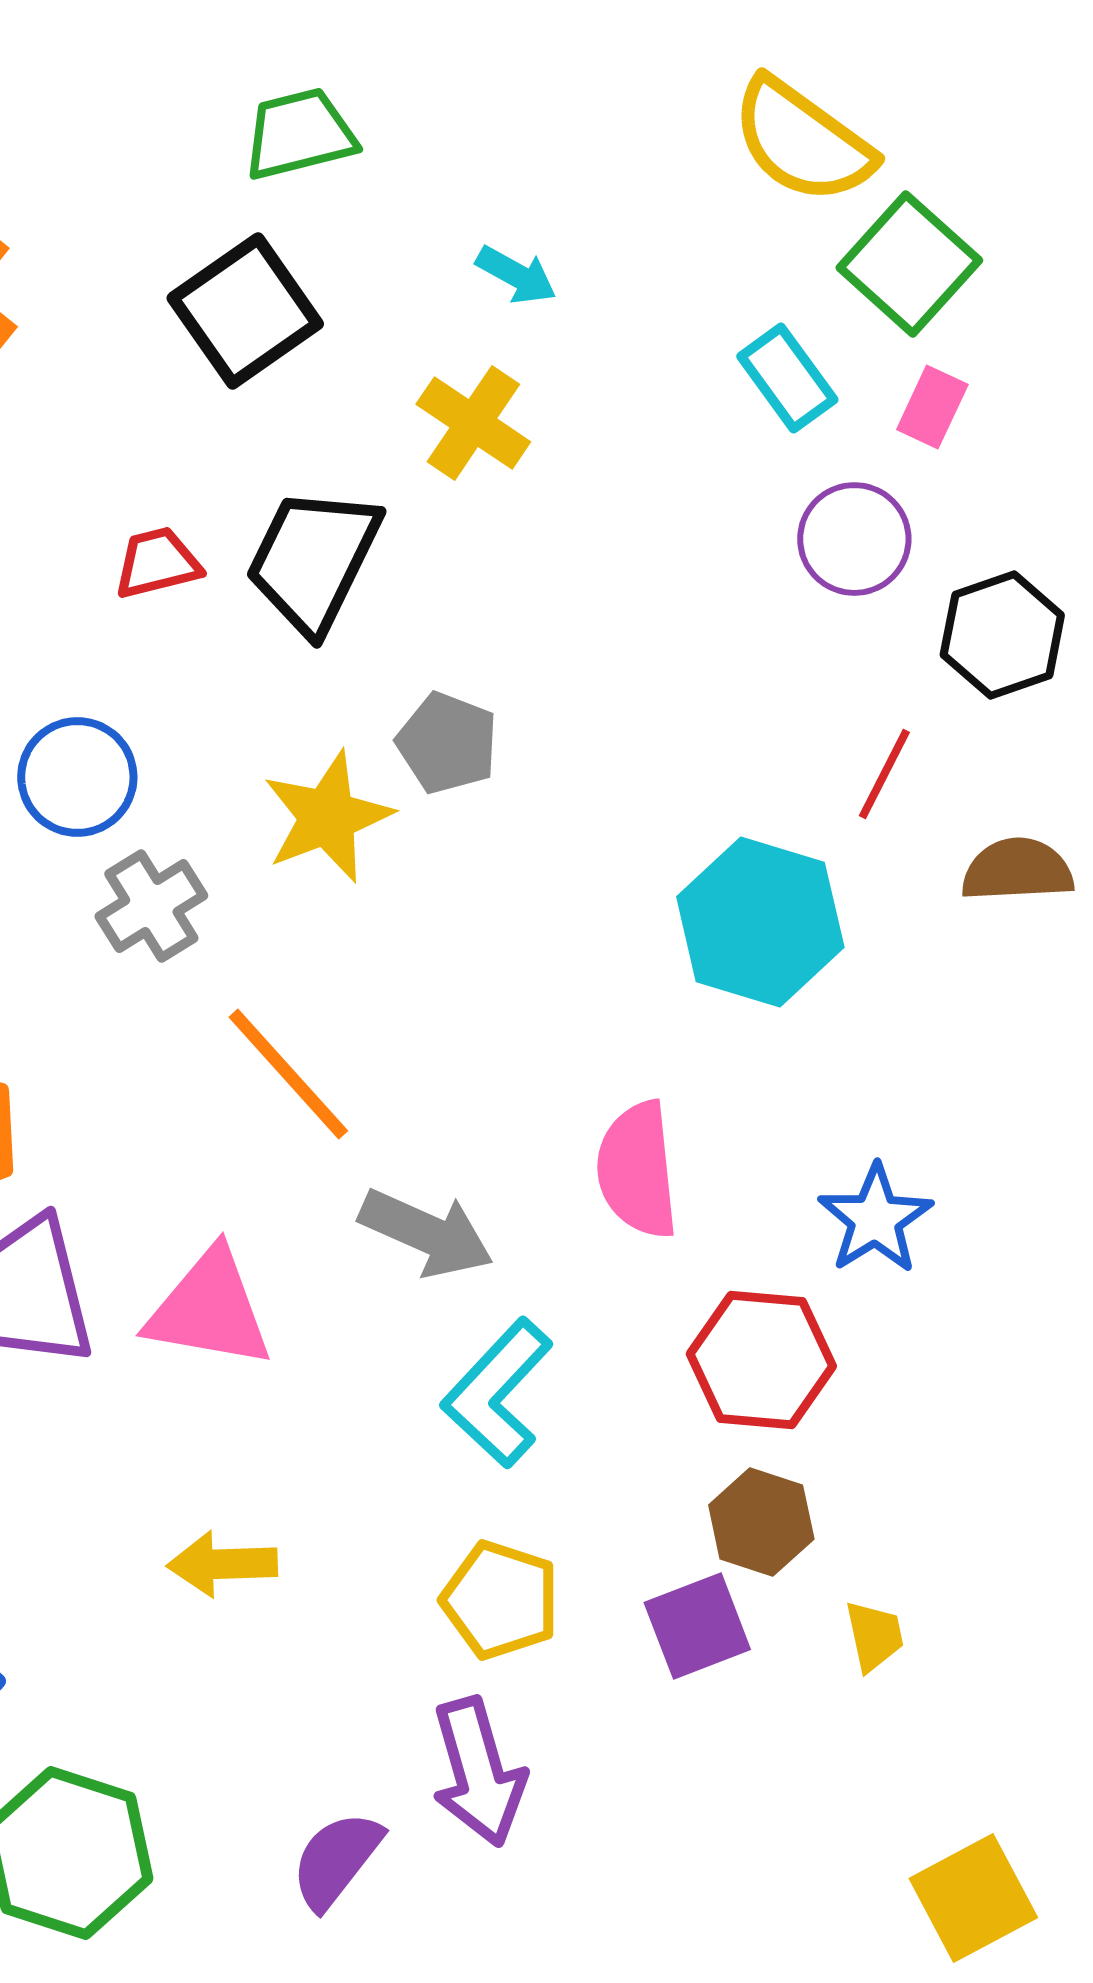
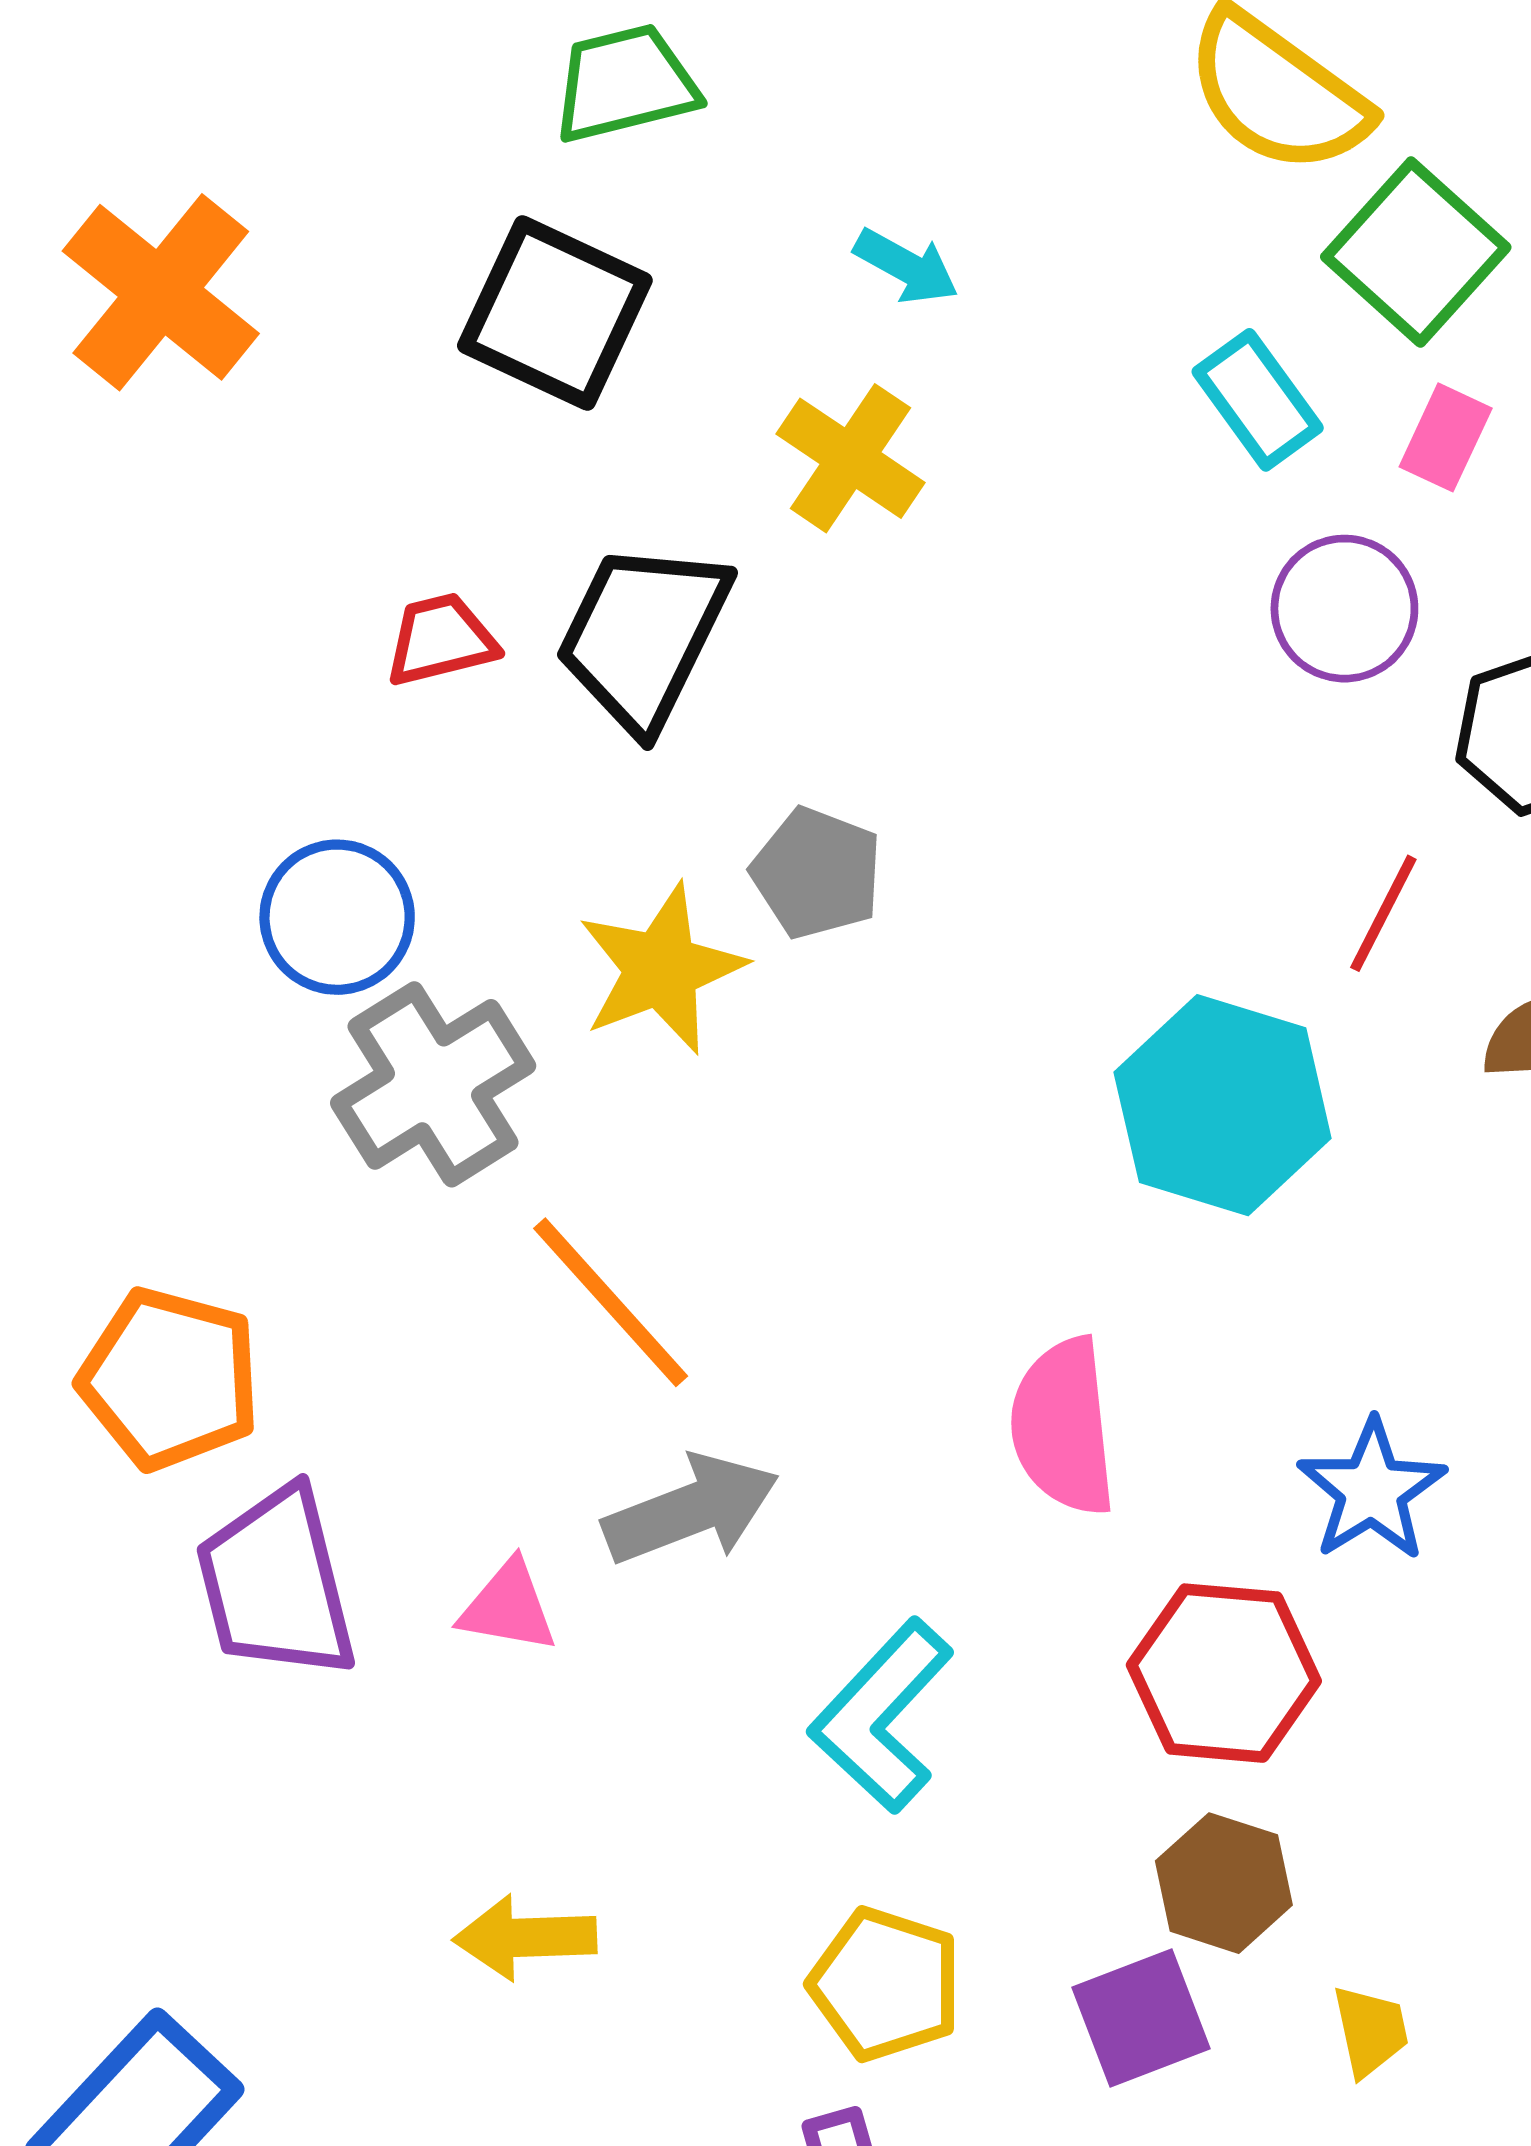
black square: (245, 311) -> (555, 313), turned -30
gray cross: (151, 906) -> (433, 1084), size x1.4
gray arrow: (426, 1233) -> (691, 1510), moved, turned -45
pink triangle: (209, 1309) -> (508, 1607), size x0.6

